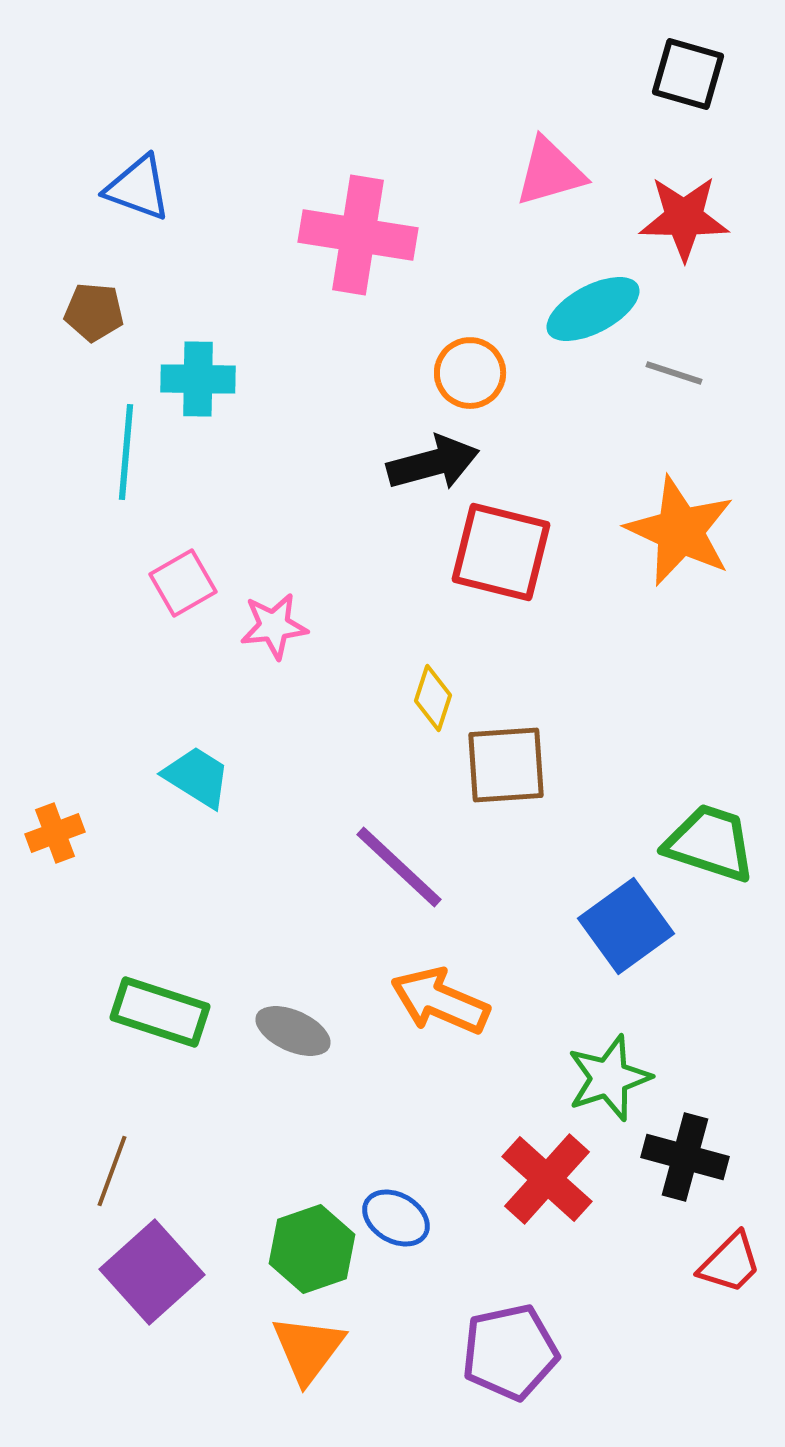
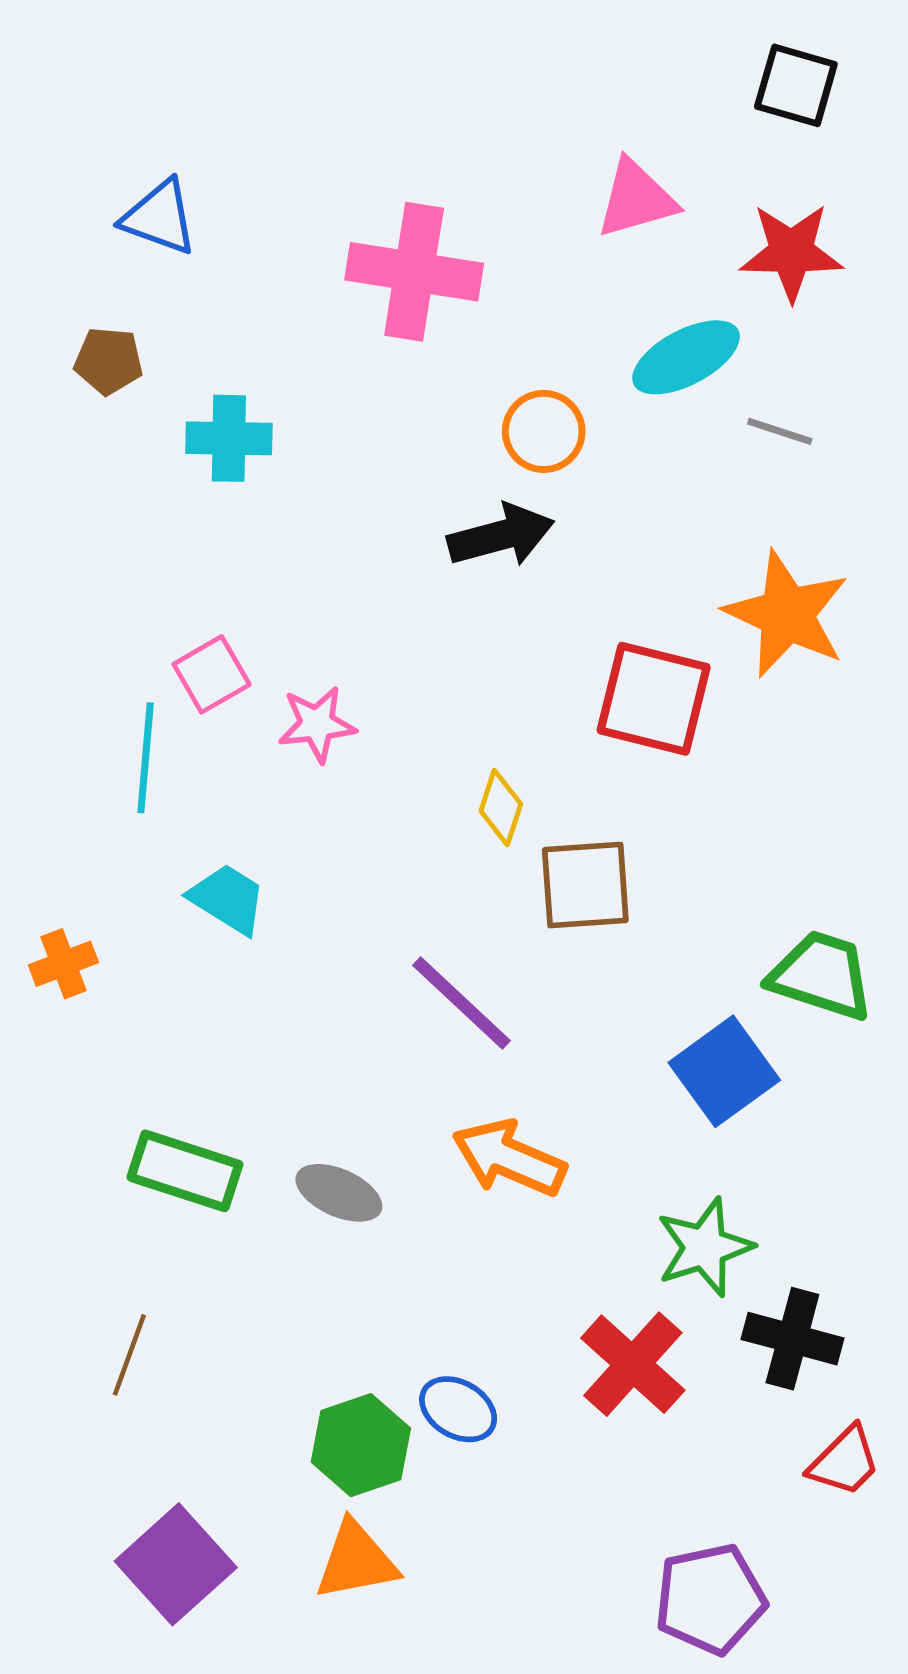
cyan line: (126, 452) -> (146, 758), moved
red square: (501, 552) -> (654, 699), moved
purple square: (152, 1272) -> (176, 1564), moved
orange triangle: (308, 1349) -> (356, 1561), turned 42
purple pentagon: (510, 1352) -> (710, 1599), moved

